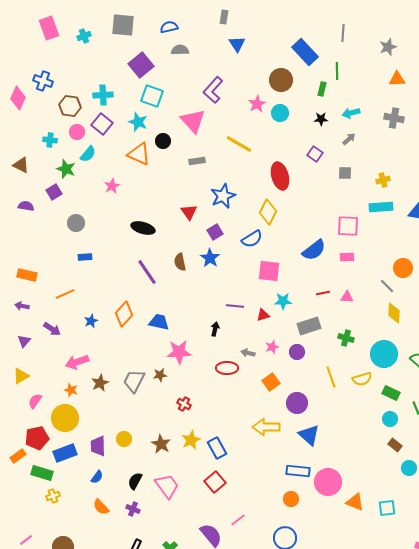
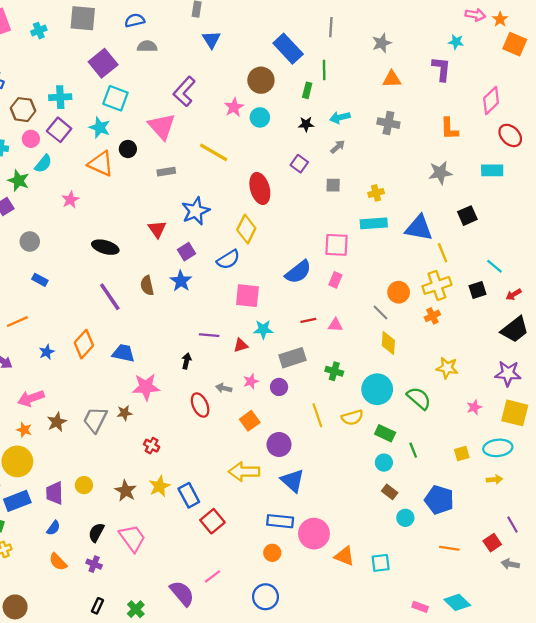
blue rectangle: (85, 257) -> (40, 280), turned 32
pink rectangle: (347, 257) -> (335, 280), turned -64
red ellipse: (227, 368) -> (200, 405), turned 65
red square: (215, 482) -> (212, 521), moved

